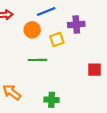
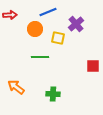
purple cross: (76, 24) -> (76, 24), turned -35
yellow square: (57, 40) -> (58, 38), turned 32

